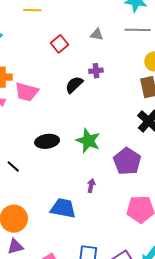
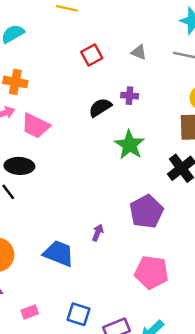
pink trapezoid: (27, 92) -> (36, 126), moved
black ellipse: (47, 141) -> (19, 166), moved
green star: (88, 141) -> (130, 145), moved

